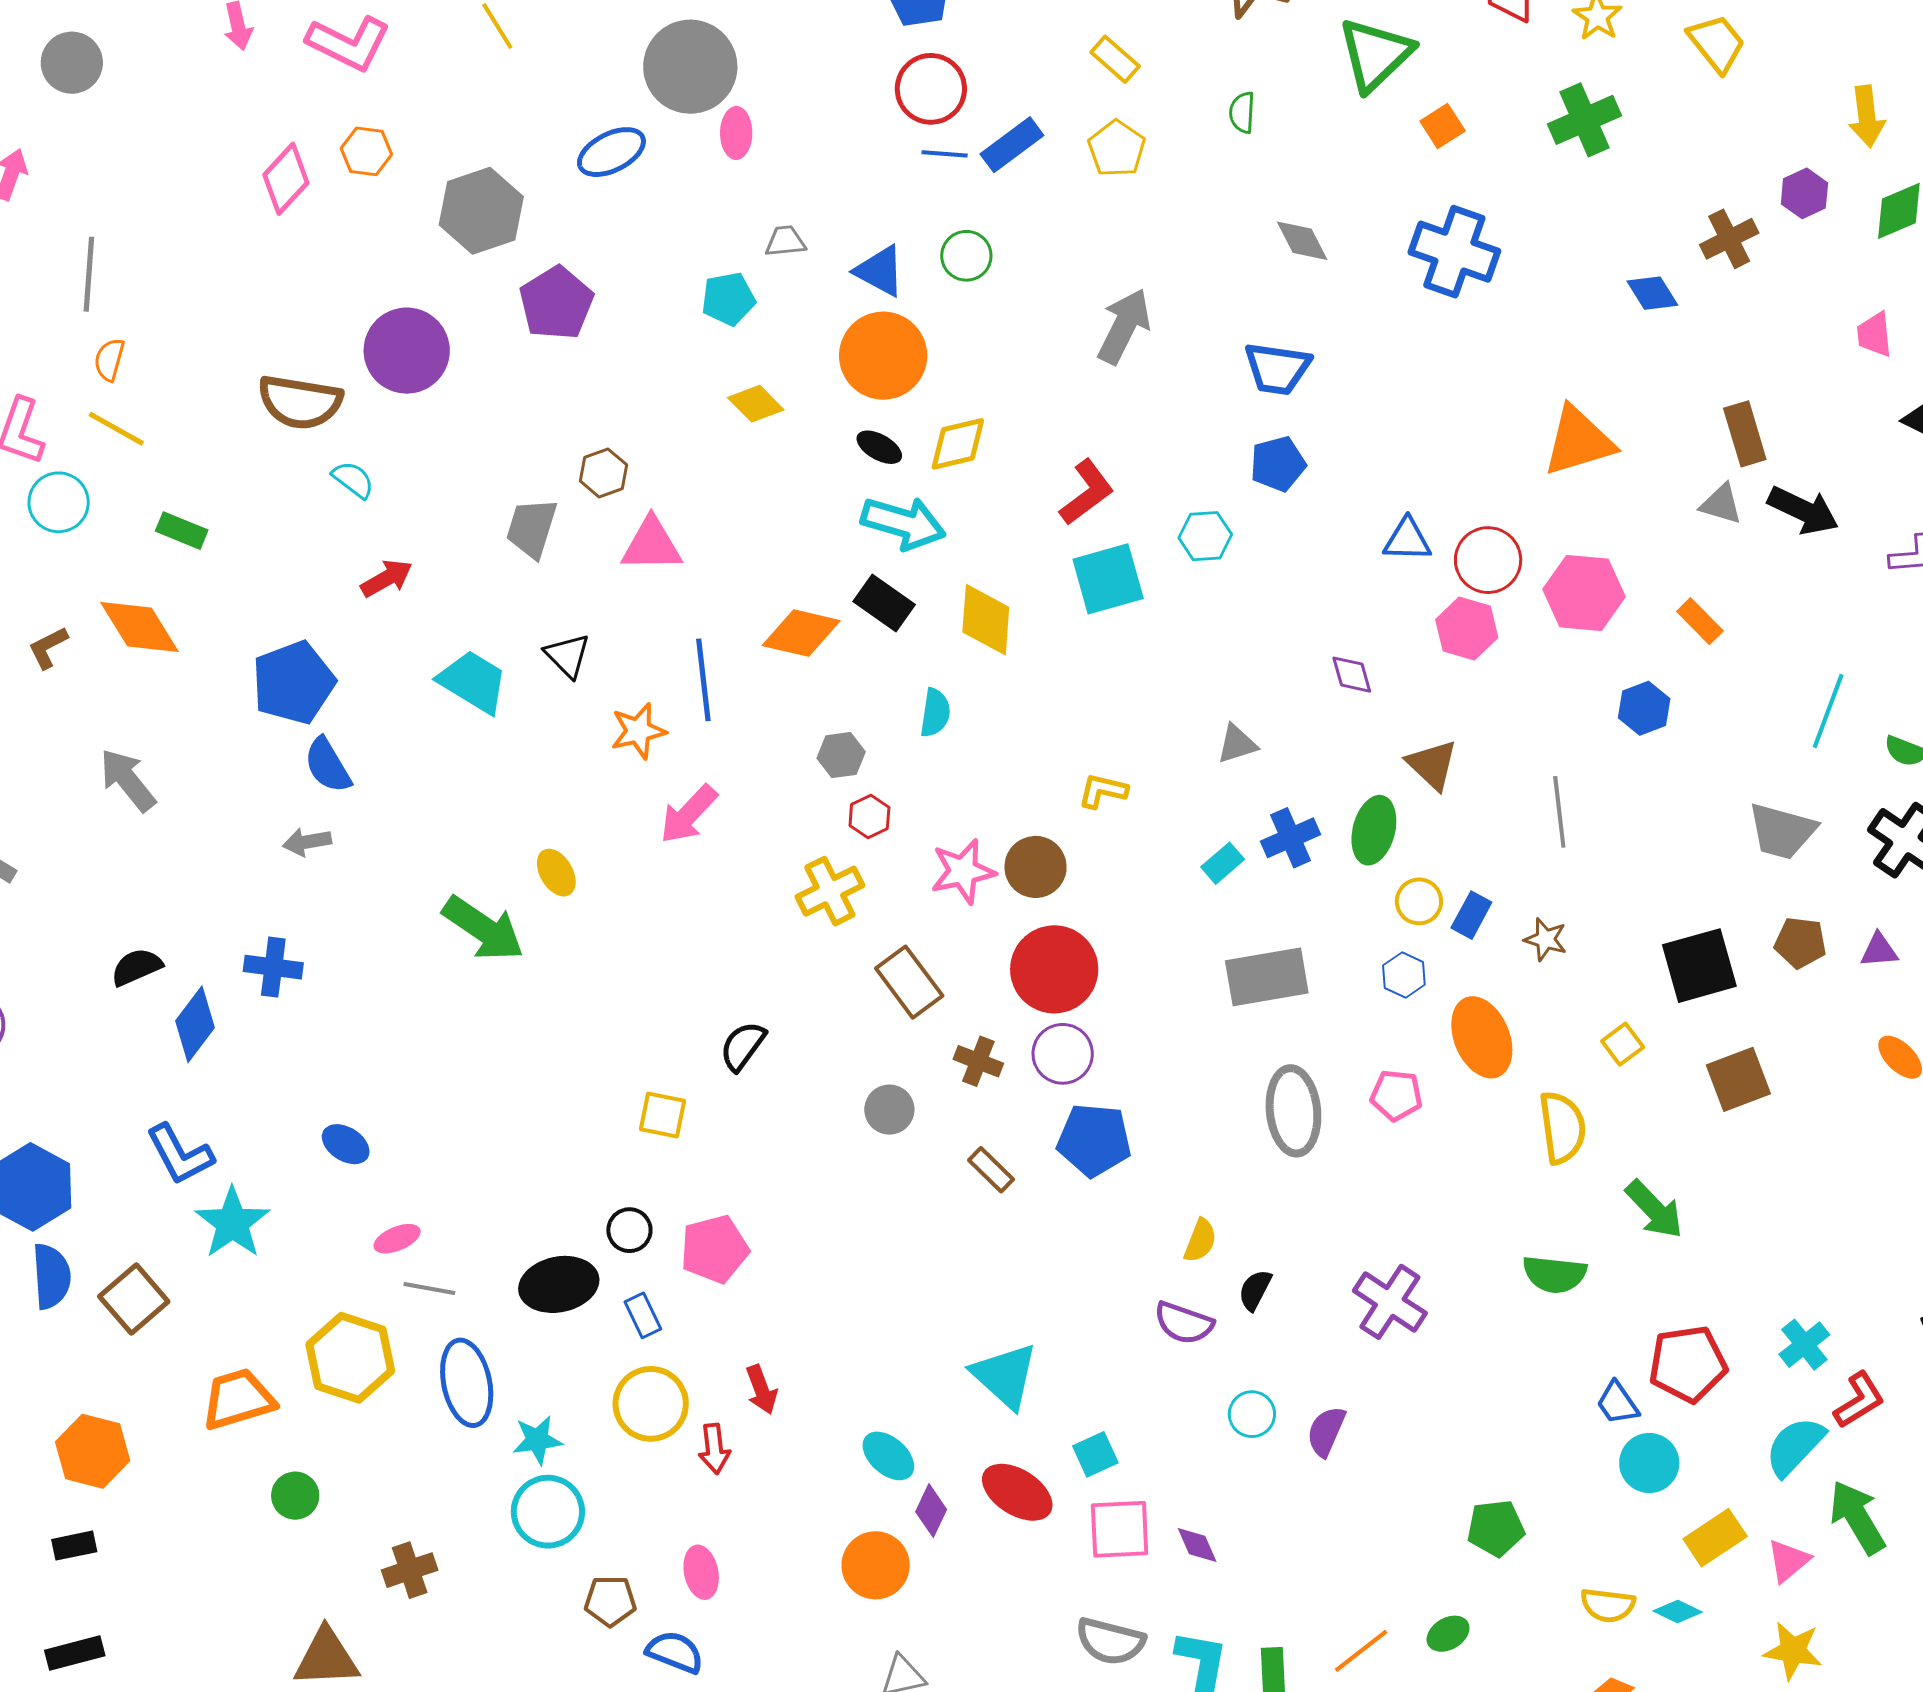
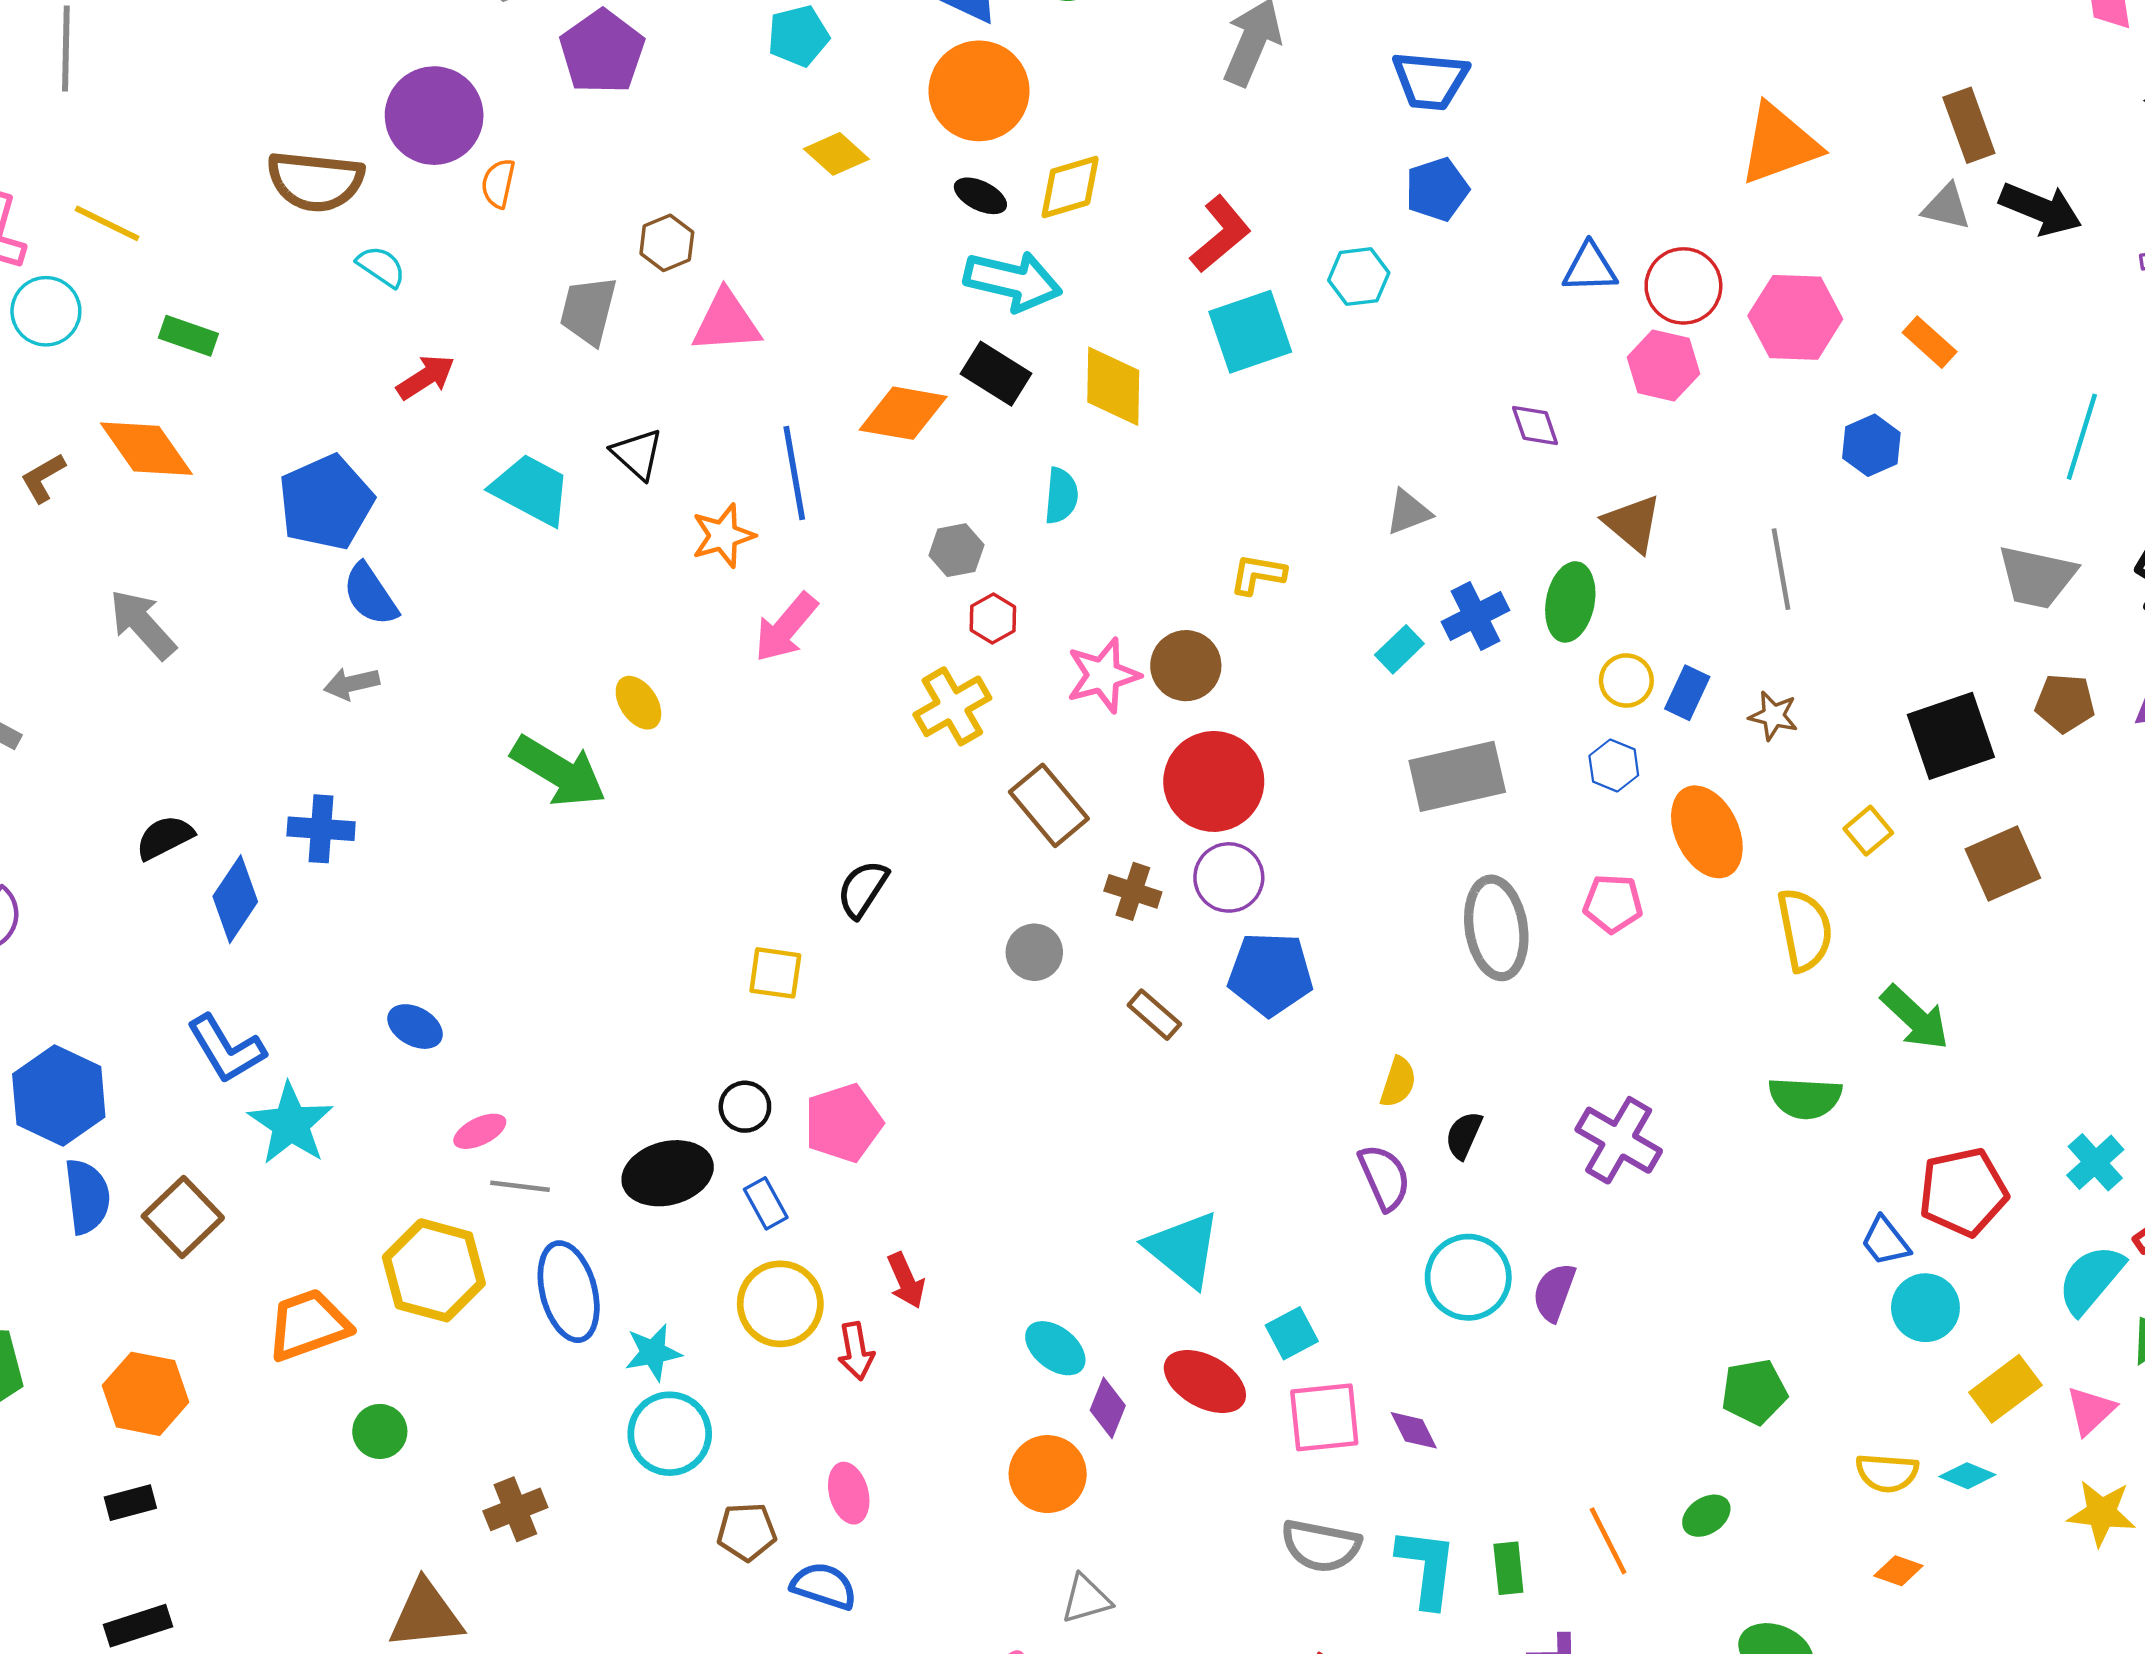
orange semicircle: (109, 360) -> (498, 183), moved
purple semicircle: (1184, 1323) -> (1384, 1177), turned -130
cyan circle: (1252, 1414) -> (1468, 1277), size x1.6
orange line: (1361, 1651) -> (1608, 1541), turned -76

